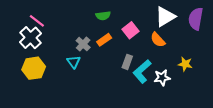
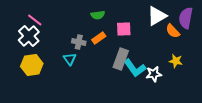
pink square: (130, 30) -> (124, 29), turned 35
orange semicircle: (158, 40) -> (173, 31), moved
gray cross: (83, 44) -> (79, 42), turned -32
gray rectangle: (127, 62) -> (121, 59), size x1.5
cyan L-shape: (142, 71) -> (135, 68), turned -85

